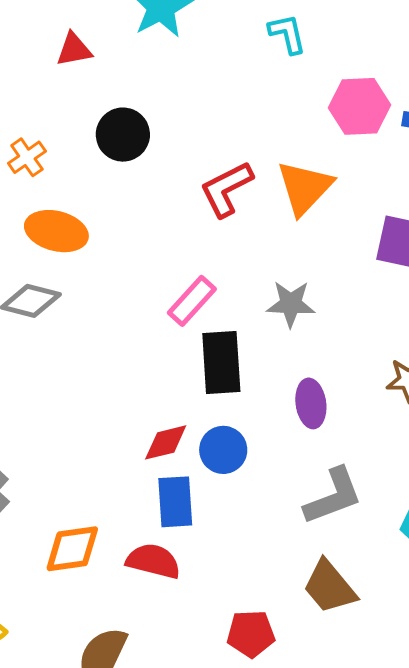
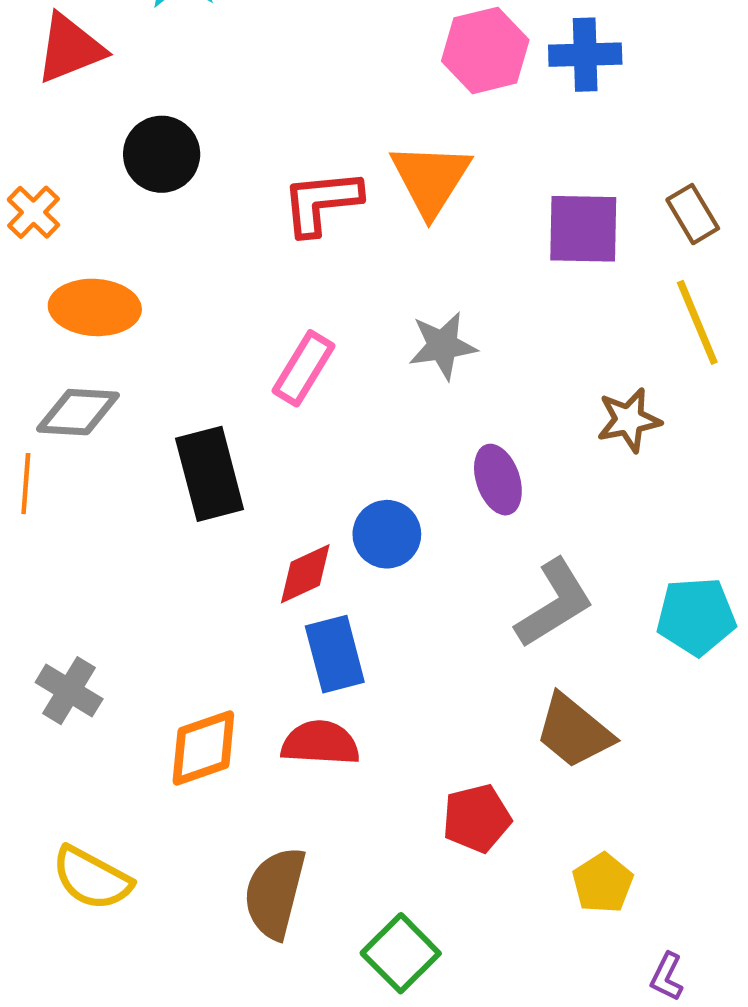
red triangle: (74, 50) -> (70, 49), size x1.4
red L-shape: (226, 189) -> (321, 202), turned 32
black rectangle: (221, 362) -> (210, 474), moved
blue circle: (223, 450) -> (387, 534), moved

